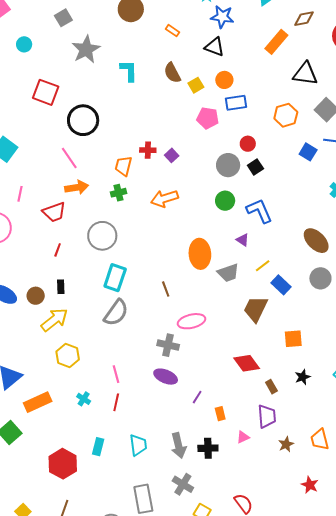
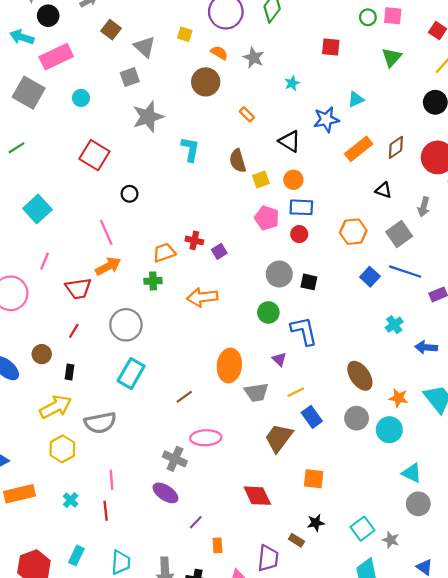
blue star: (222, 17) -> (326, 119), moved, turned -30
brown diamond: (304, 19) -> (396, 147), moved, turned -35
black triangle: (305, 74) -> (383, 190), size x0.6
black circle: (83, 120) -> (130, 194), size x0.5
red circle: (248, 144) -> (299, 234), moved
orange trapezoid: (123, 166) -> (164, 253), turned 45
black square: (255, 167) -> (309, 282), turned 35
orange arrow: (77, 187) -> (108, 266), turned -30
brown line: (166, 289) -> (184, 397), turned 63
brown circle: (36, 296) -> (42, 354), moved
gray semicircle: (116, 313) -> (100, 423), moved, turned 32
brown rectangle: (271, 387) -> (296, 540), moved, turned -40
red line: (116, 402) -> (106, 511), turned -30

